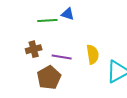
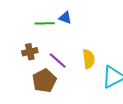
purple line: (62, 57) -> (58, 60), turned 30

